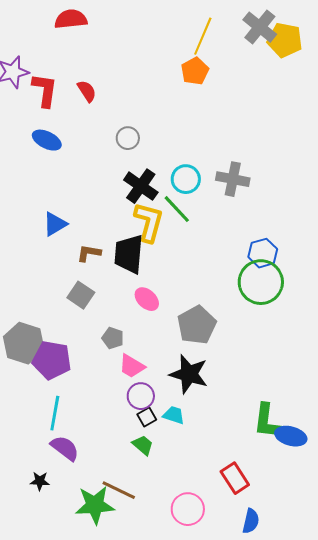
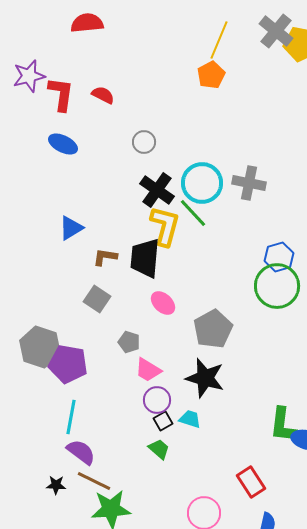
red semicircle: (87, 91) -> (103, 95), turned -30
cyan circle: (186, 179) -> (202, 183), size x1.4
brown line: (119, 490) -> (94, 481), moved

